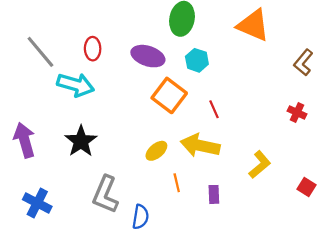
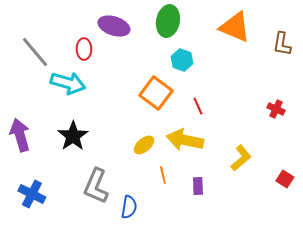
purple ellipse: (148, 56) -> (114, 26), moved
brown L-shape: (303, 62) -> (282, 44), moved, turned -30

